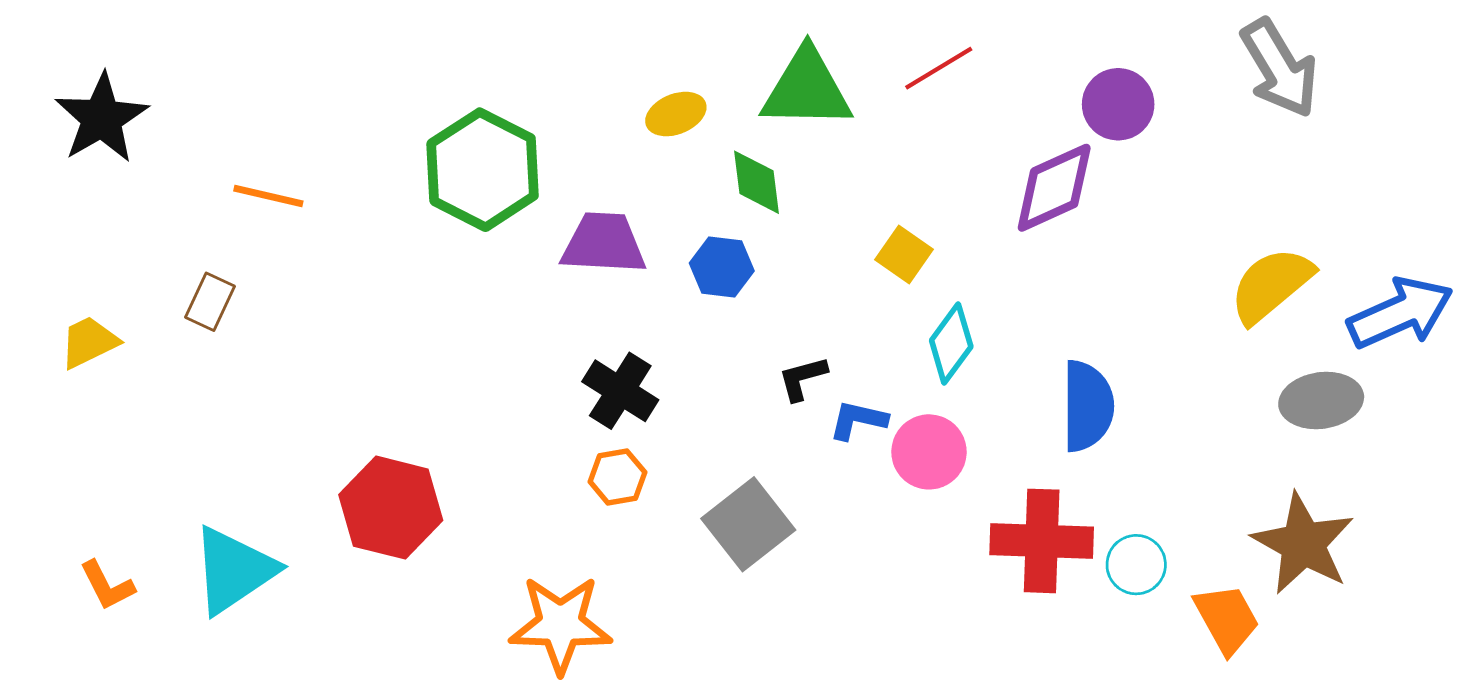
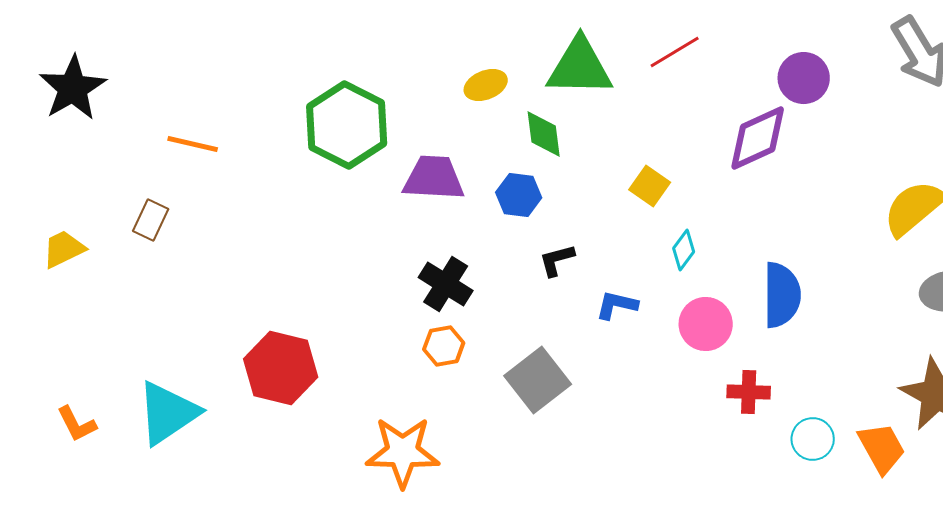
cyan diamond: (951, 343) -> (684, 250), size x0.7
black L-shape: (802, 378) -> (557, 260), moved
pink circle: (929, 452) -> (706, 324), moved
red cross: (1042, 541) -> (749, 392), size x0.6
cyan circle: (1136, 565) -> (813, 439), moved

